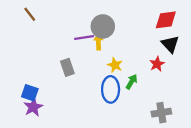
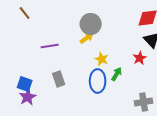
purple line: (84, 37) -> (50, 46), moved
yellow arrow: (98, 42) -> (87, 38), turned 56
gray rectangle: (67, 67) -> (59, 79), moved

